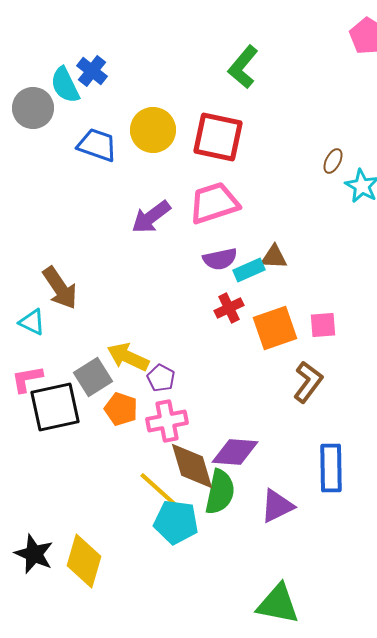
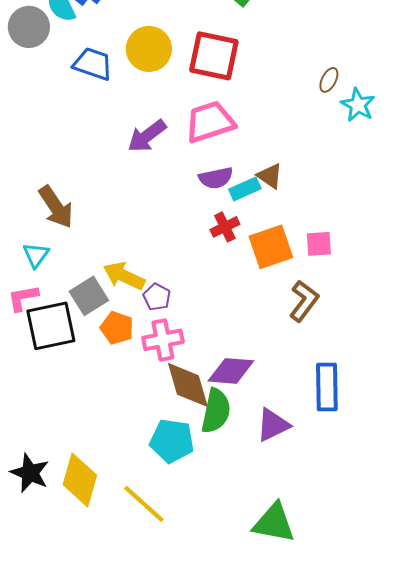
brown triangle: (274, 257) -> (270, 176), turned 32
cyan triangle: (32, 322) -> (36, 255), moved, turned 40
yellow line: (160, 491) -> (144, 504), moved

